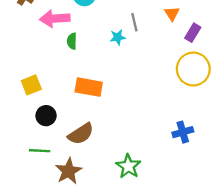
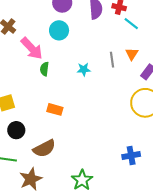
pink arrow: (55, 19) -> (32, 48), turned -135
gray line: (134, 22) -> (112, 60), moved
orange rectangle: (89, 87) -> (55, 109), size x0.7

